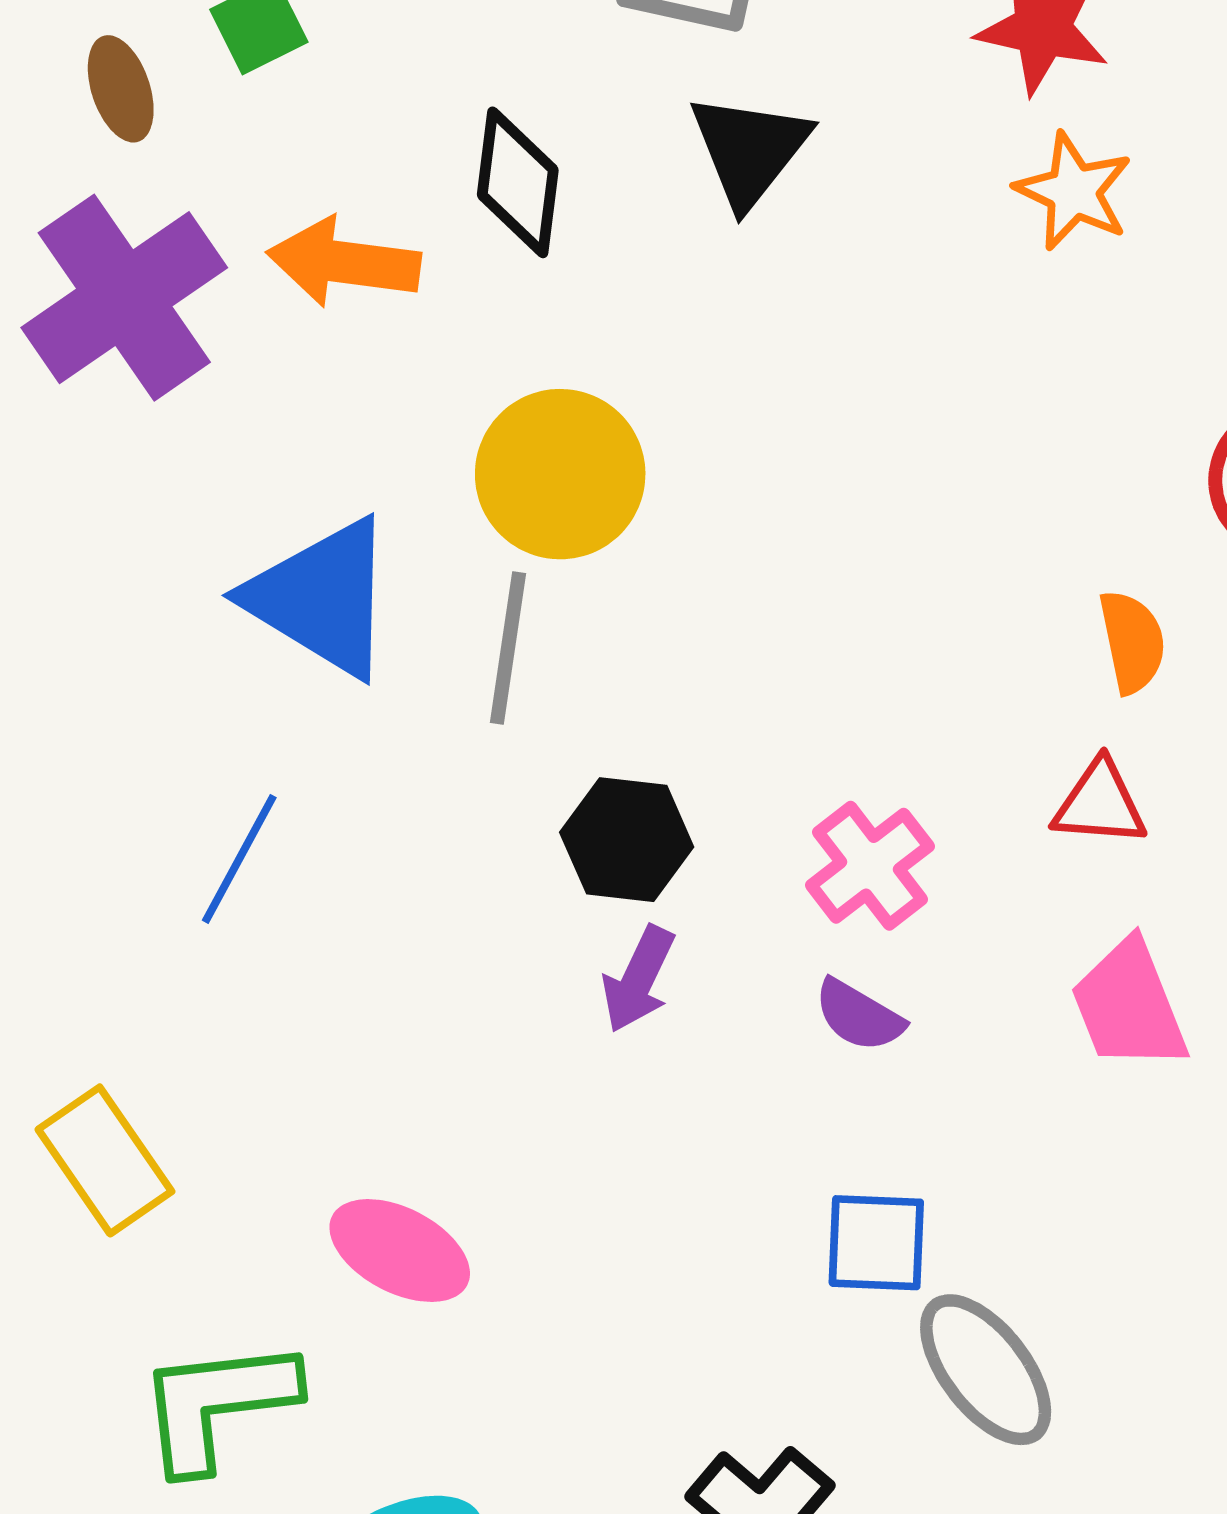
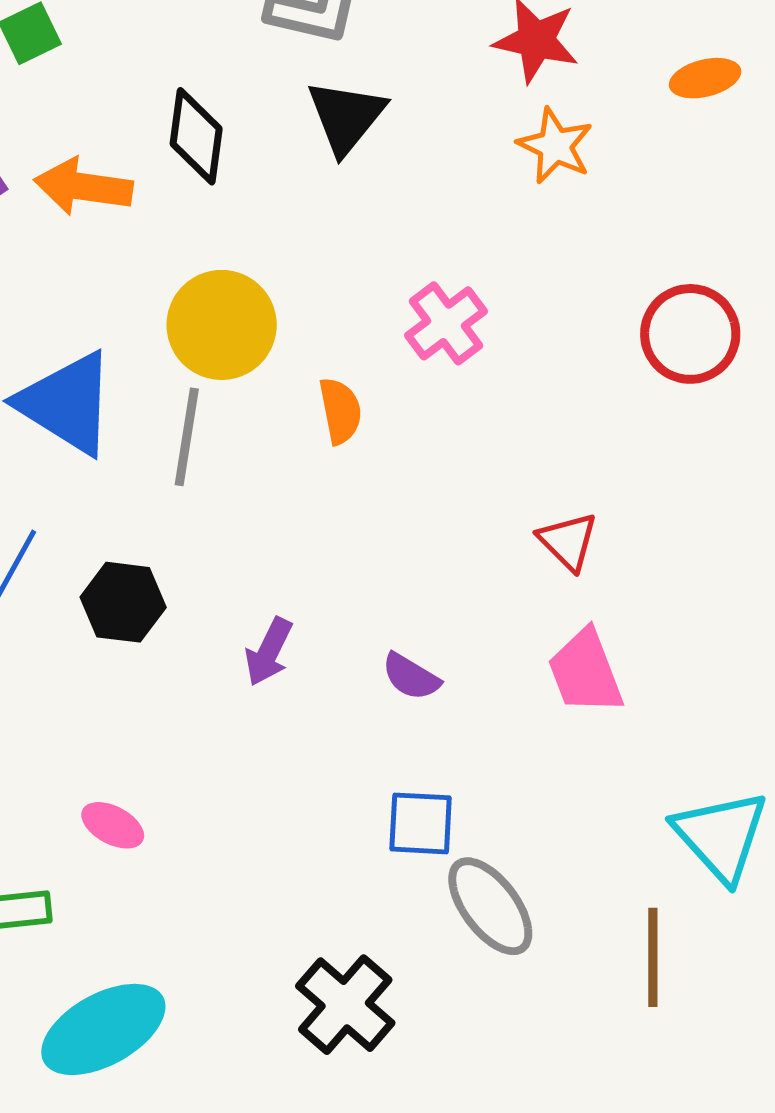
orange semicircle: (1132, 642) -> (340, 411), moved
red triangle: (1100, 803) -> (568, 541), turned 40
black hexagon: (627, 840) -> (123, 602), moved
pink cross: (870, 866) -> (446, 323), moved
pink ellipse: (400, 1251) -> (113, 825), size x0.7

